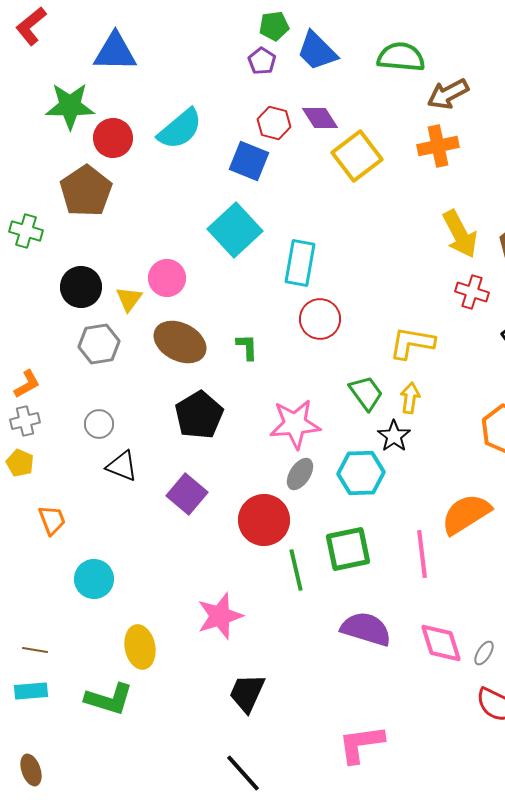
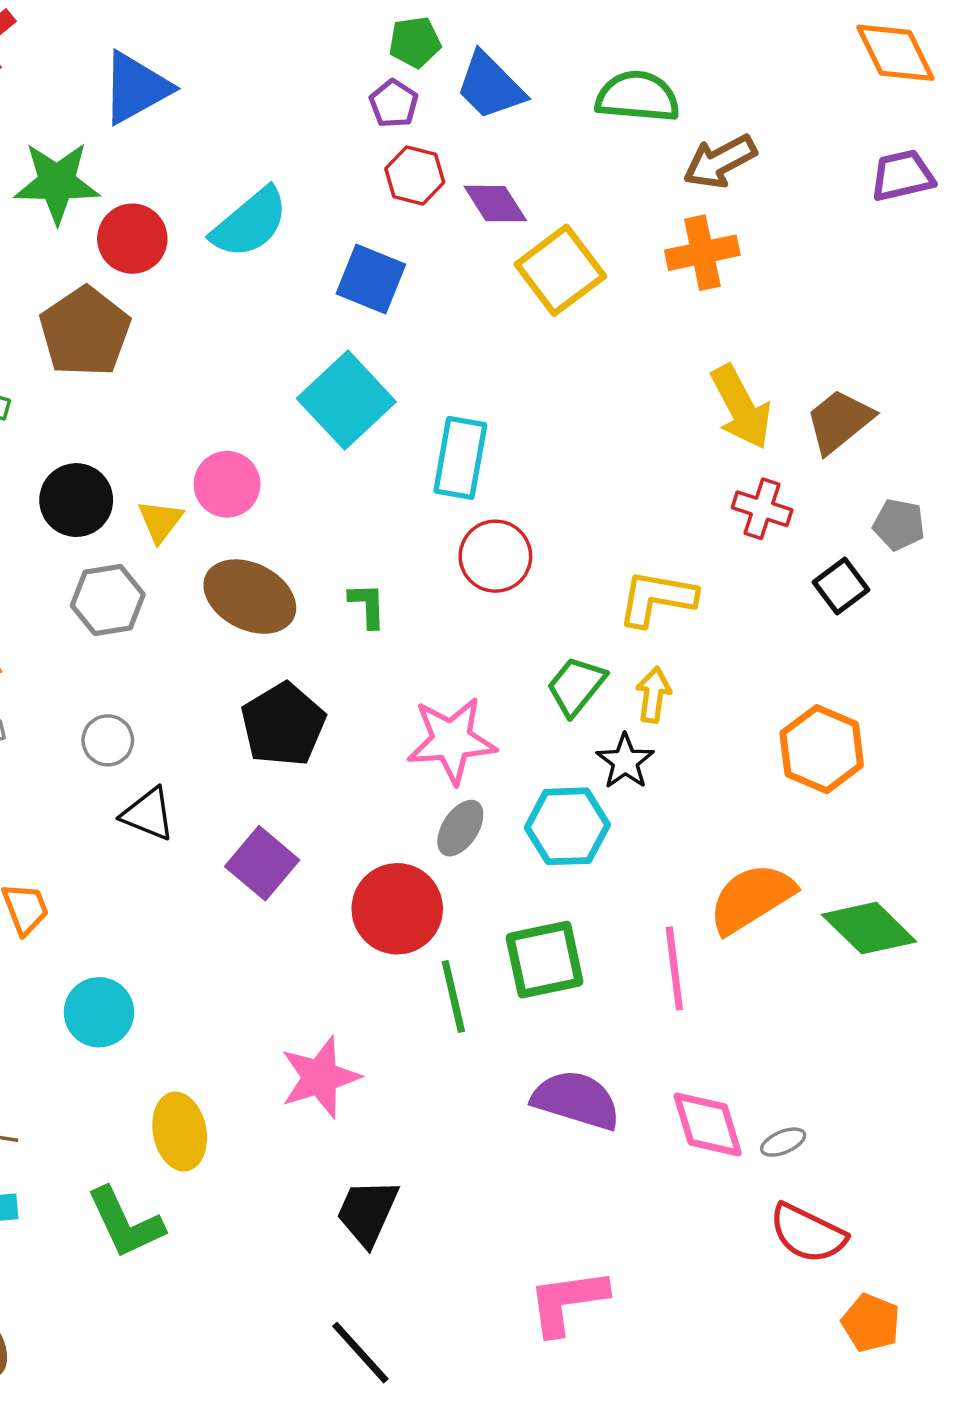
blue triangle: (115, 52) -> (136, 88), turned -30
red hexagon: (274, 123) -> (415, 176), moved
green trapezoid: (366, 393) -> (576, 686), turned -105
gray ellipse: (484, 653) -> (783, 1142), turned 35
green L-shape: (109, 699) -> (125, 1223), turned 48

